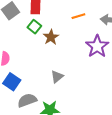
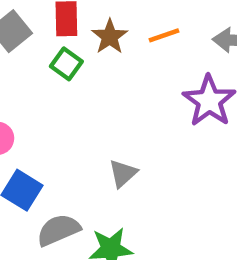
brown star: (51, 37) -> (110, 37), moved

